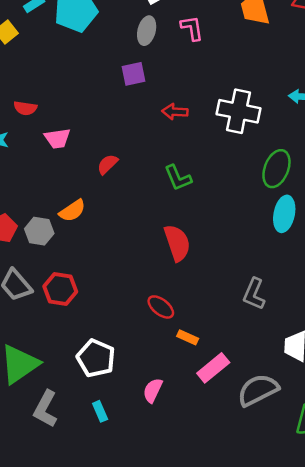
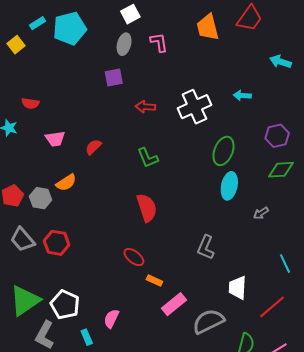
white cross: (238, 111) -> (194, 107), turned -36
pink trapezoid: (57, 138) -> (55, 139), moved
white pentagon: (96, 358) -> (65, 305), moved
pink semicircle: (153, 390) -> (111, 319), moved

